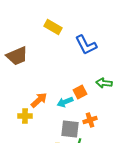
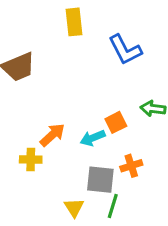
yellow rectangle: (53, 27) -> (74, 22), turned 54

